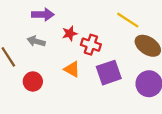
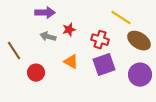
gray arrow: (36, 41) -> (48, 37), moved
red cross: (91, 45) -> (100, 40), moved

